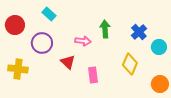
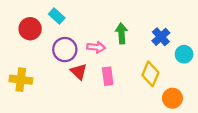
red circle: (15, 25) -> (30, 29), moved
purple circle: (42, 43) -> (65, 50), moved
pink rectangle: (93, 75) -> (108, 76), moved
orange circle: (160, 84) -> (172, 98), moved

